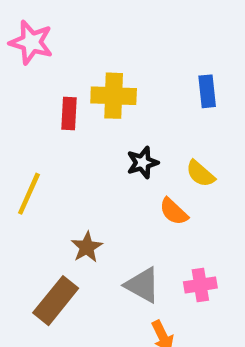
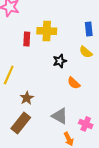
yellow semicircle: (200, 174) -> (86, 52), moved
brown star: (87, 247) -> (27, 98), moved
pink cross: (200, 285) -> (86, 124), moved, turned 32

